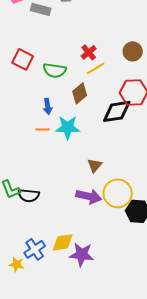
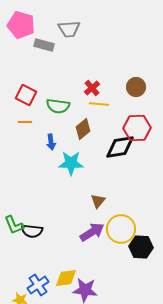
yellow line: (96, 68) -> (99, 104), turned 36
orange line: (43, 129) -> (25, 122), moved
purple arrow: (89, 196) -> (92, 232), turned -45

